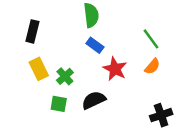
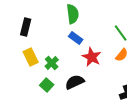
green square: (59, 104) -> (47, 85), turned 32

